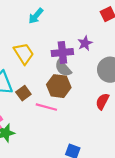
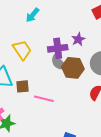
brown hexagon: (59, 86) -> (73, 68), moved
brown square: (23, 93) -> (22, 86), turned 32

